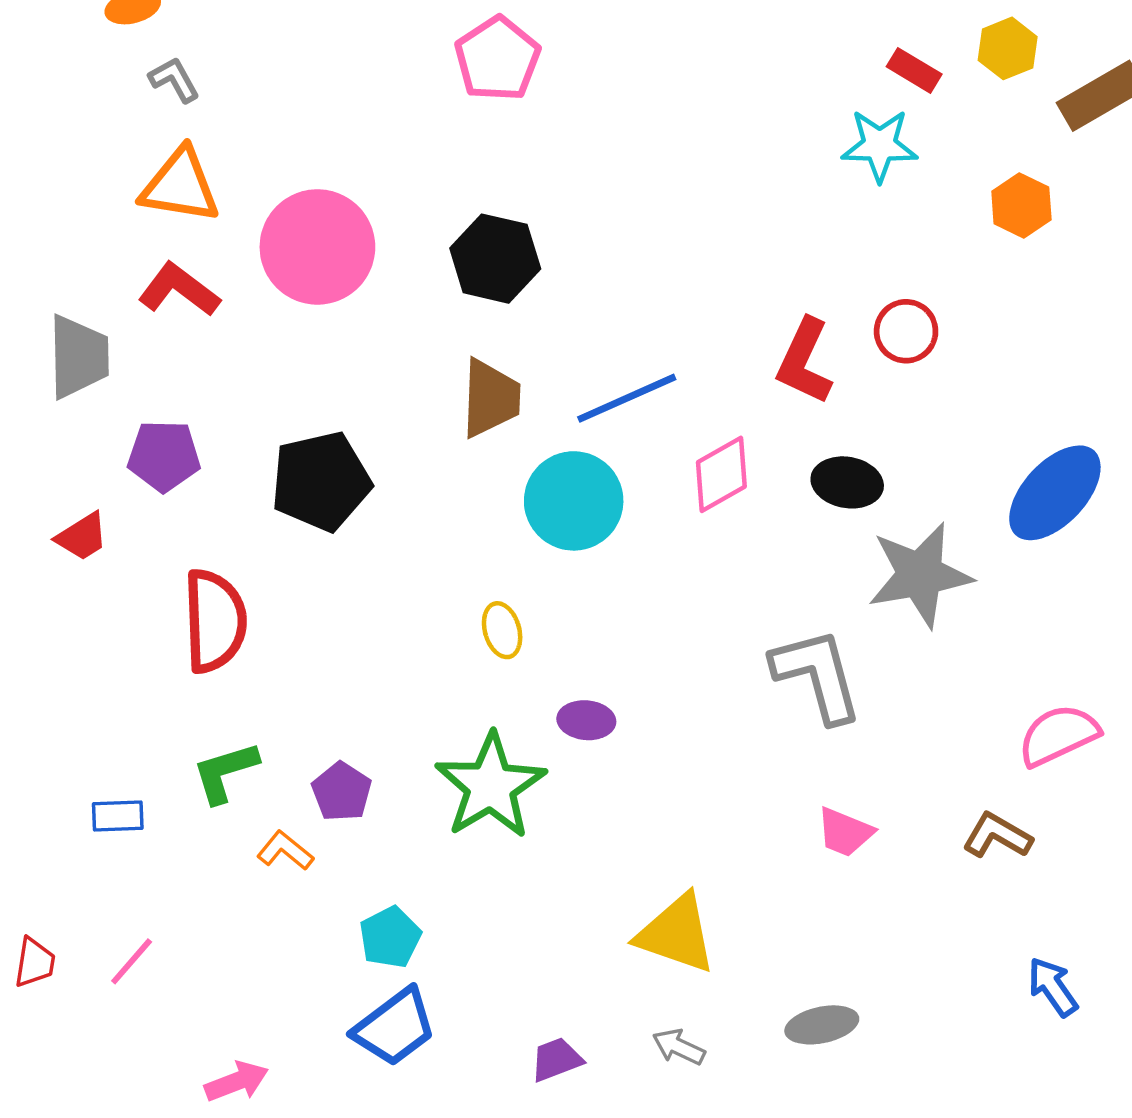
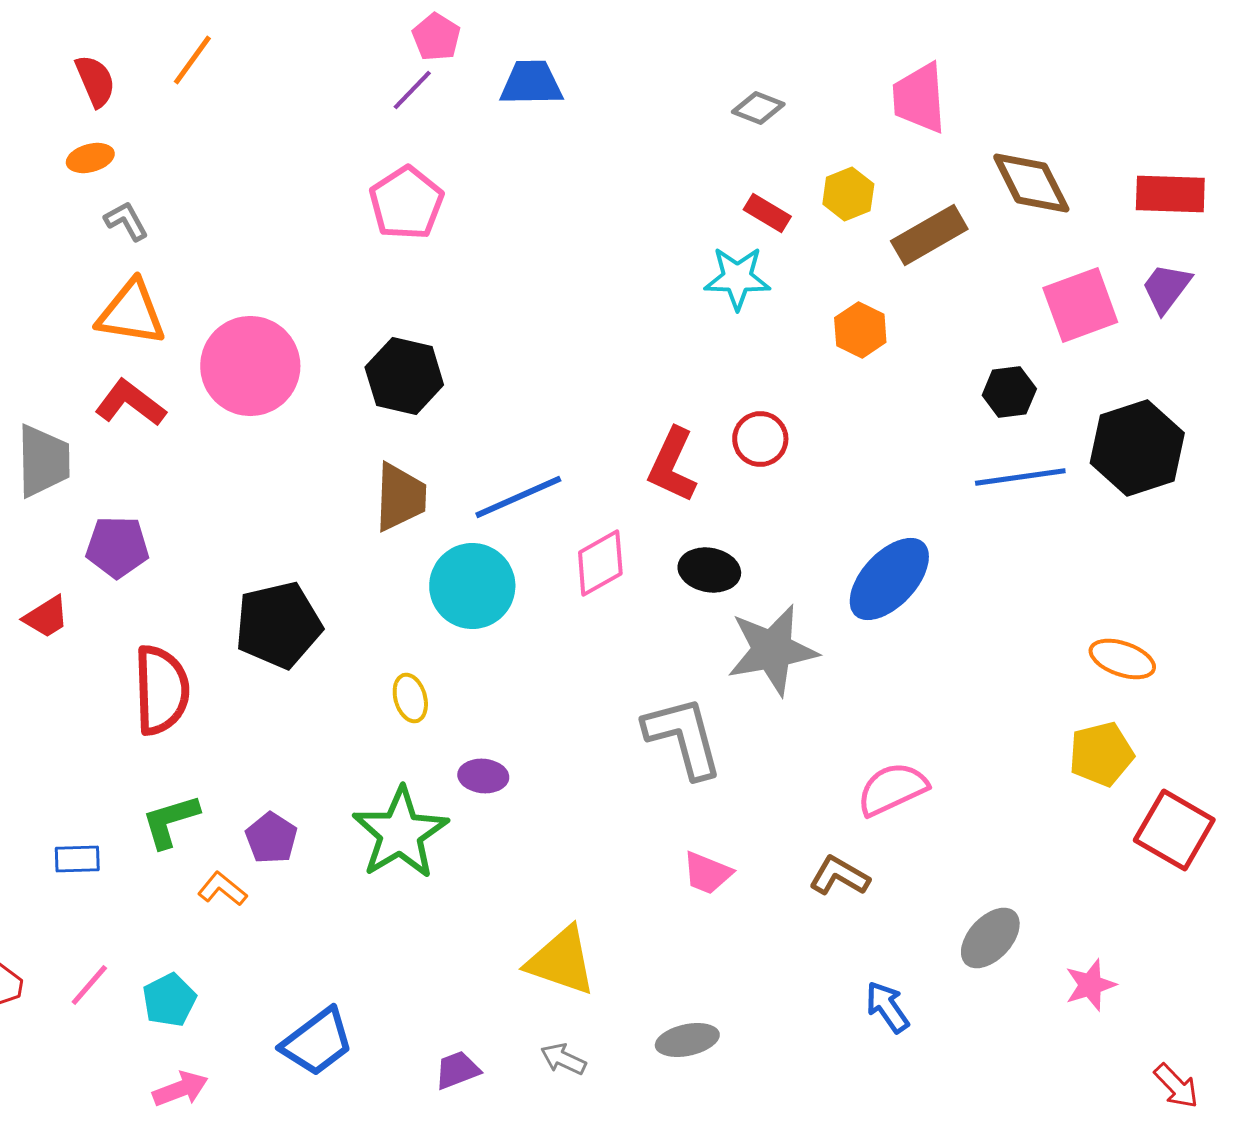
black pentagon: (321, 481) -> (278, 625), moved
cyan pentagon: (390, 937) -> (169, 1000), moved

